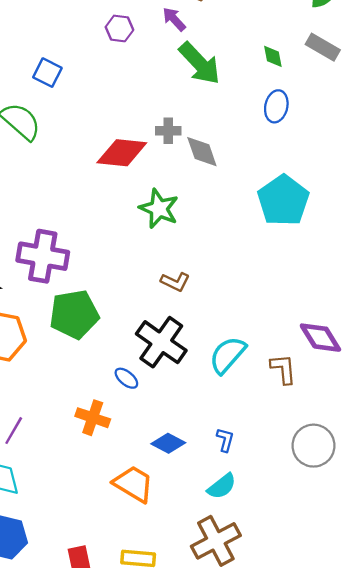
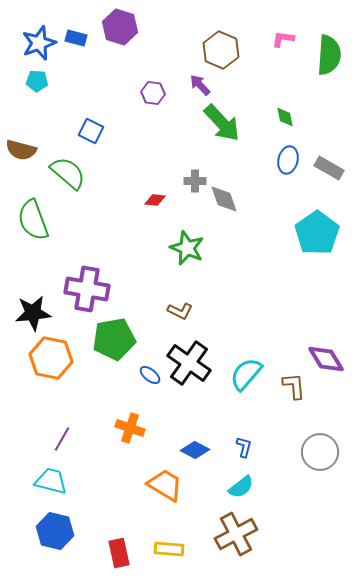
gray rectangle: (323, 47) -> (329, 168), moved
red diamond: (122, 153) -> (155, 200), size x0.5
cyan pentagon: (283, 200) -> (317, 233), moved
brown L-shape: (175, 282) -> (180, 311), moved
blue ellipse: (126, 378) -> (150, 375), moved

